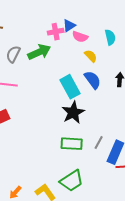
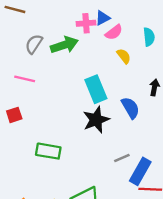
pink semicircle: (80, 37) -> (114, 32), turned -63
blue semicircle: (93, 80) -> (130, 108), moved
gray line: (99, 143) -> (122, 158), turned 32
green rectangle: (72, 144) -> (48, 151), moved

